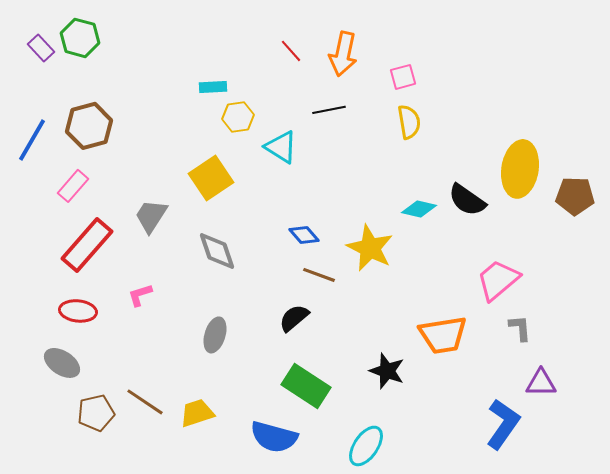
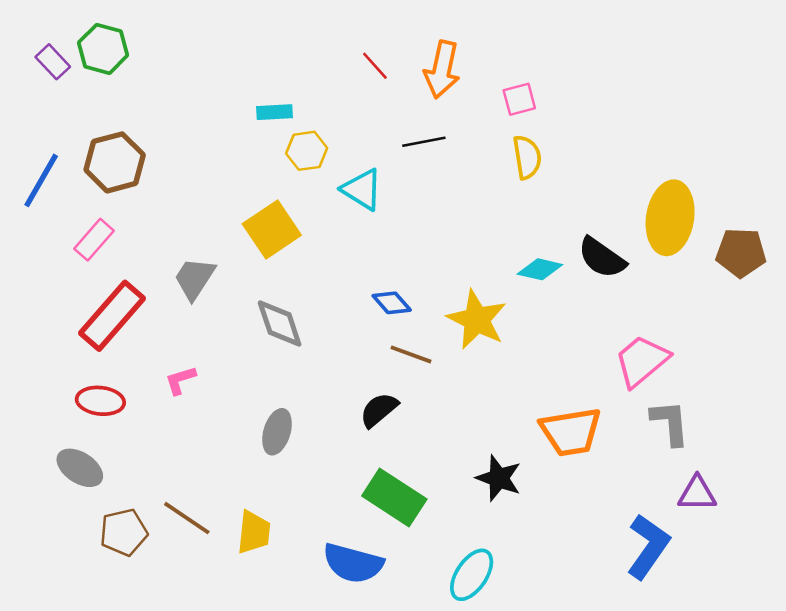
gray L-shape: (520, 328) -> (670, 423), size x1.4
yellow trapezoid: (197, 413) -> (254, 532), turned 114

